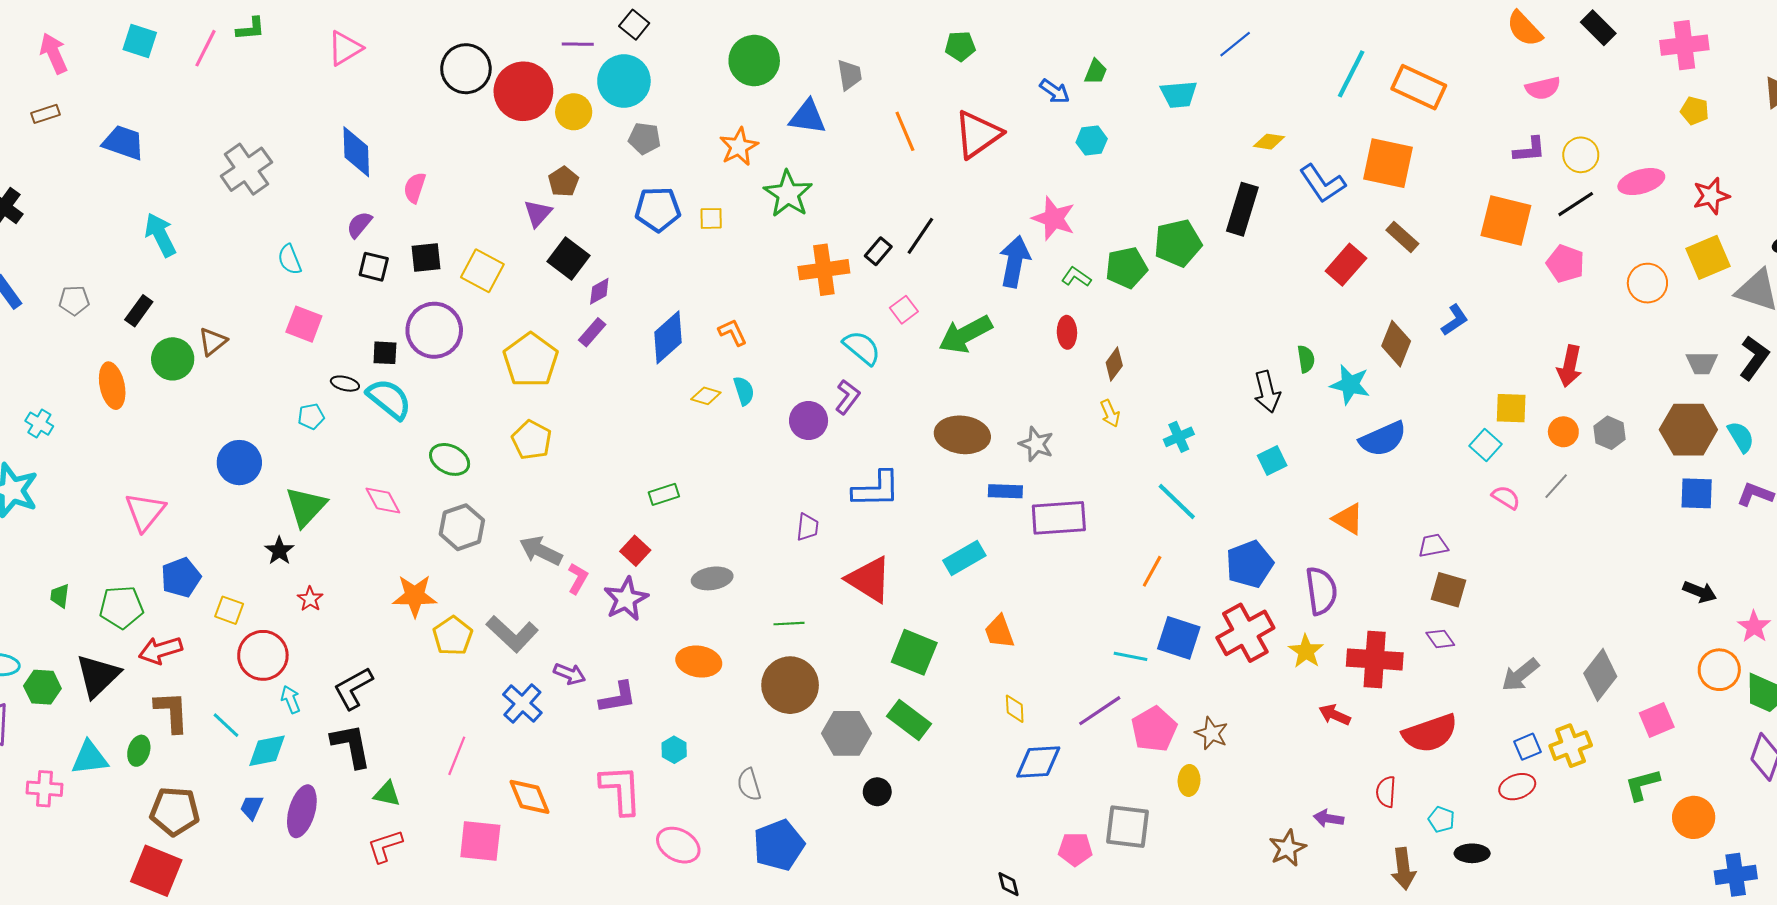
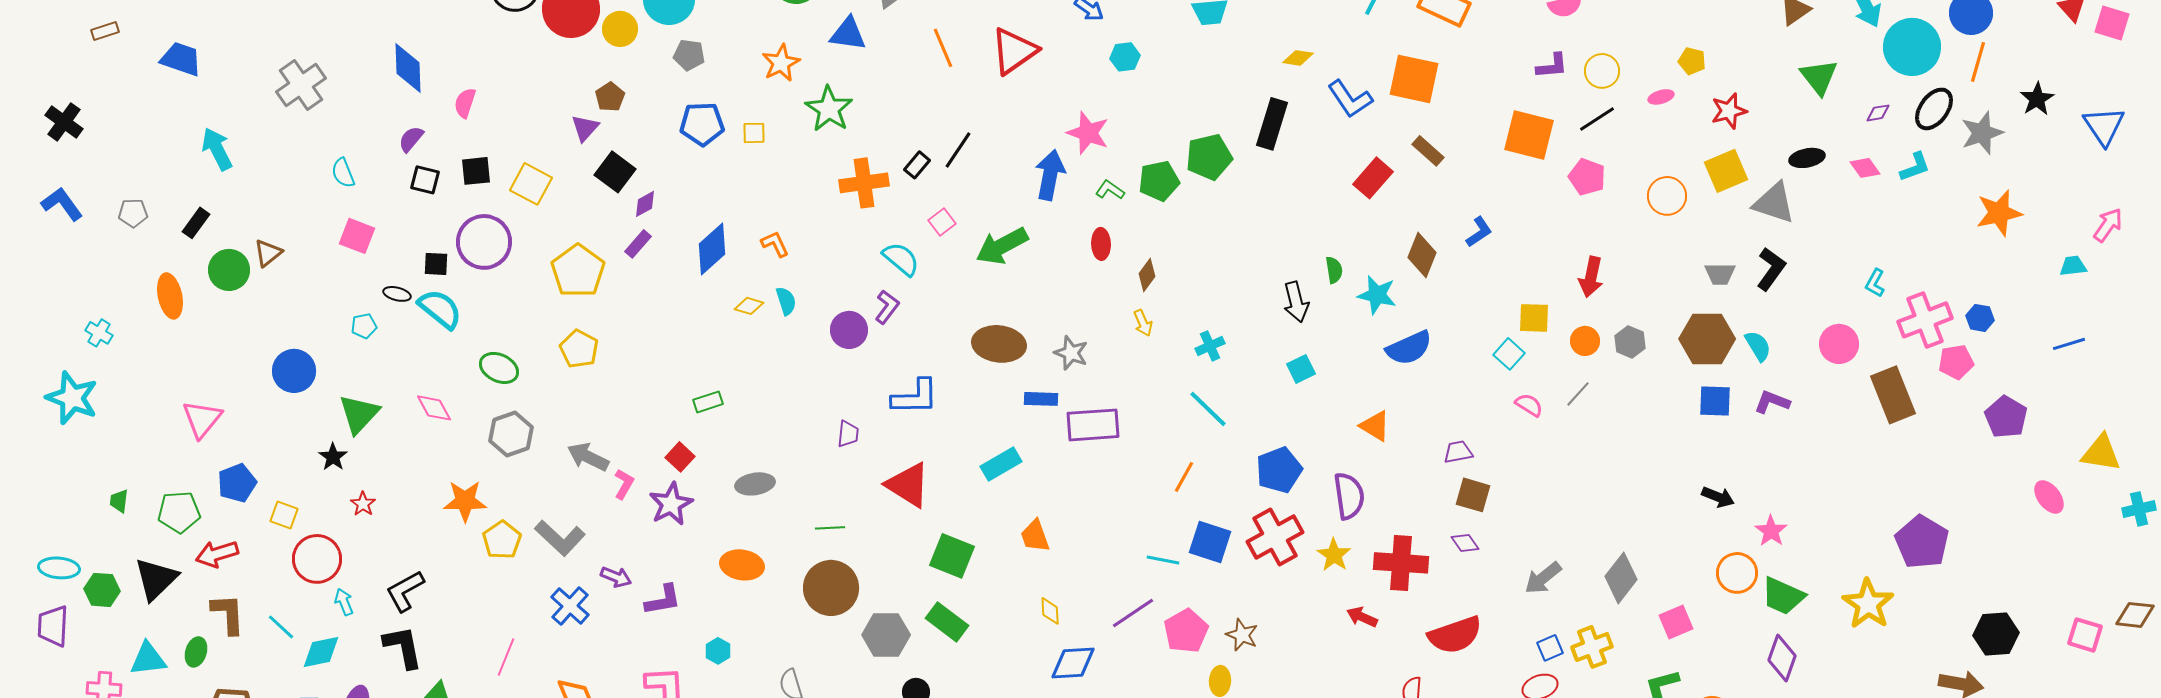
yellow pentagon: (1695, 111) -> (1692, 61), moved
pink ellipse: (1641, 182) -> (1661, 97), size x0.6

